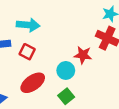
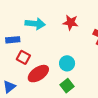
red square: (27, 52) -> (23, 57), moved
red star: (83, 55) -> (71, 22), moved

